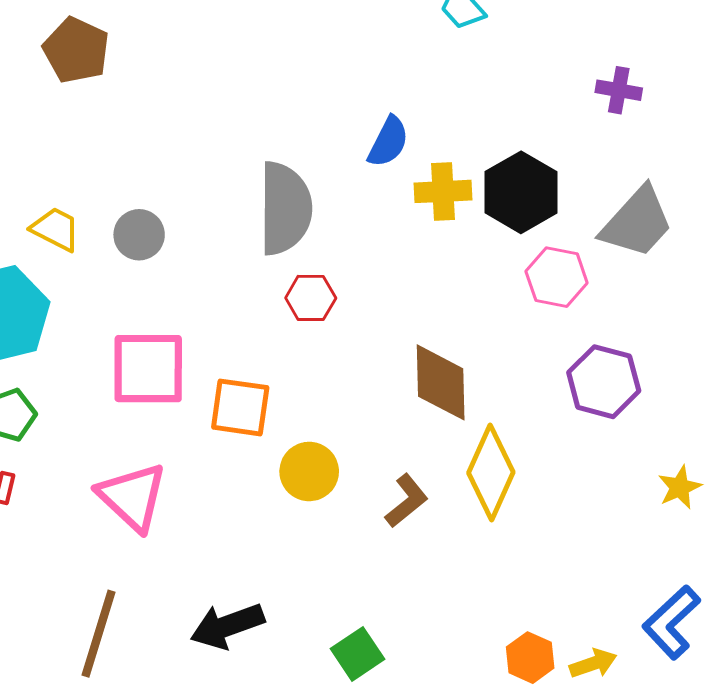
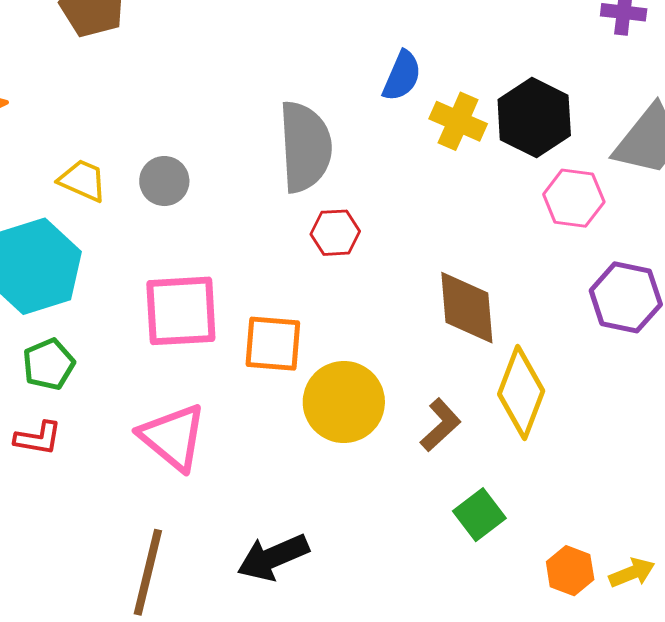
yellow cross: (443, 191) -> (458, 121), turned 30
yellow circle: (309, 471) -> (344, 402), size x1.4
green square: (358, 654) -> (479, 515), moved

